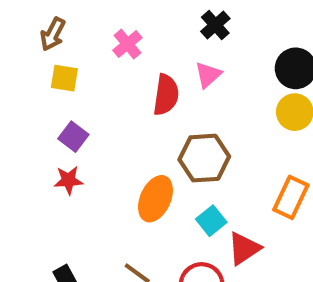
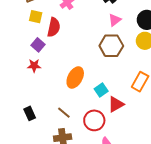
pink triangle: (208, 75) -> (115, 20), moved
red semicircle: (166, 95) -> (54, 27), moved
brown hexagon: (204, 158) -> (111, 46), moved

